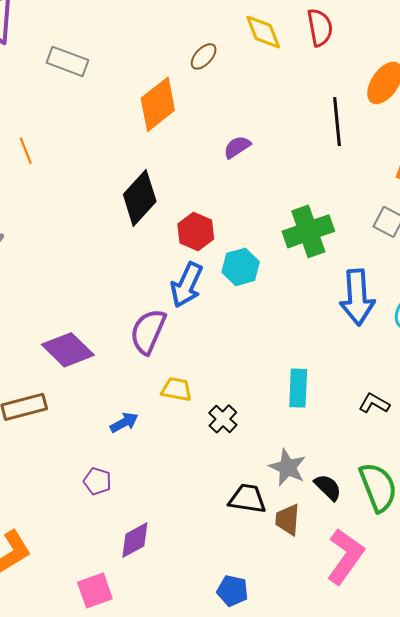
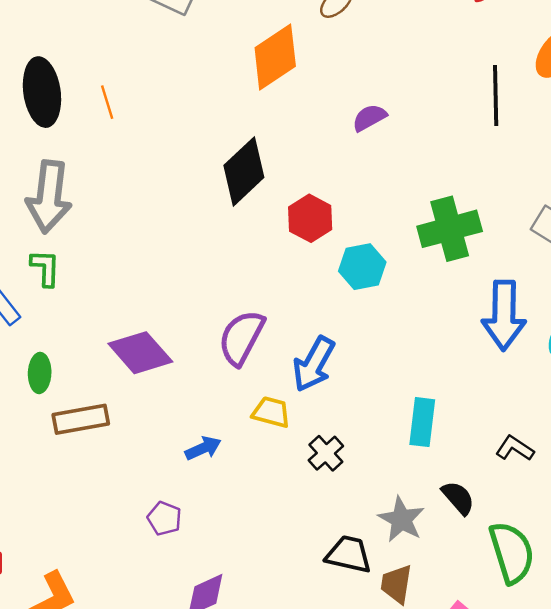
blue arrow: (187, 285) -> (314, 364), moved
black semicircle: (328, 487) -> (458, 498), moved

